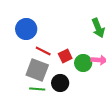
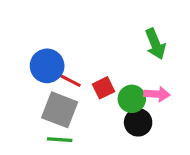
blue circle: (26, 29) -> (47, 66), moved
black circle: (60, 83) -> (138, 122), moved

